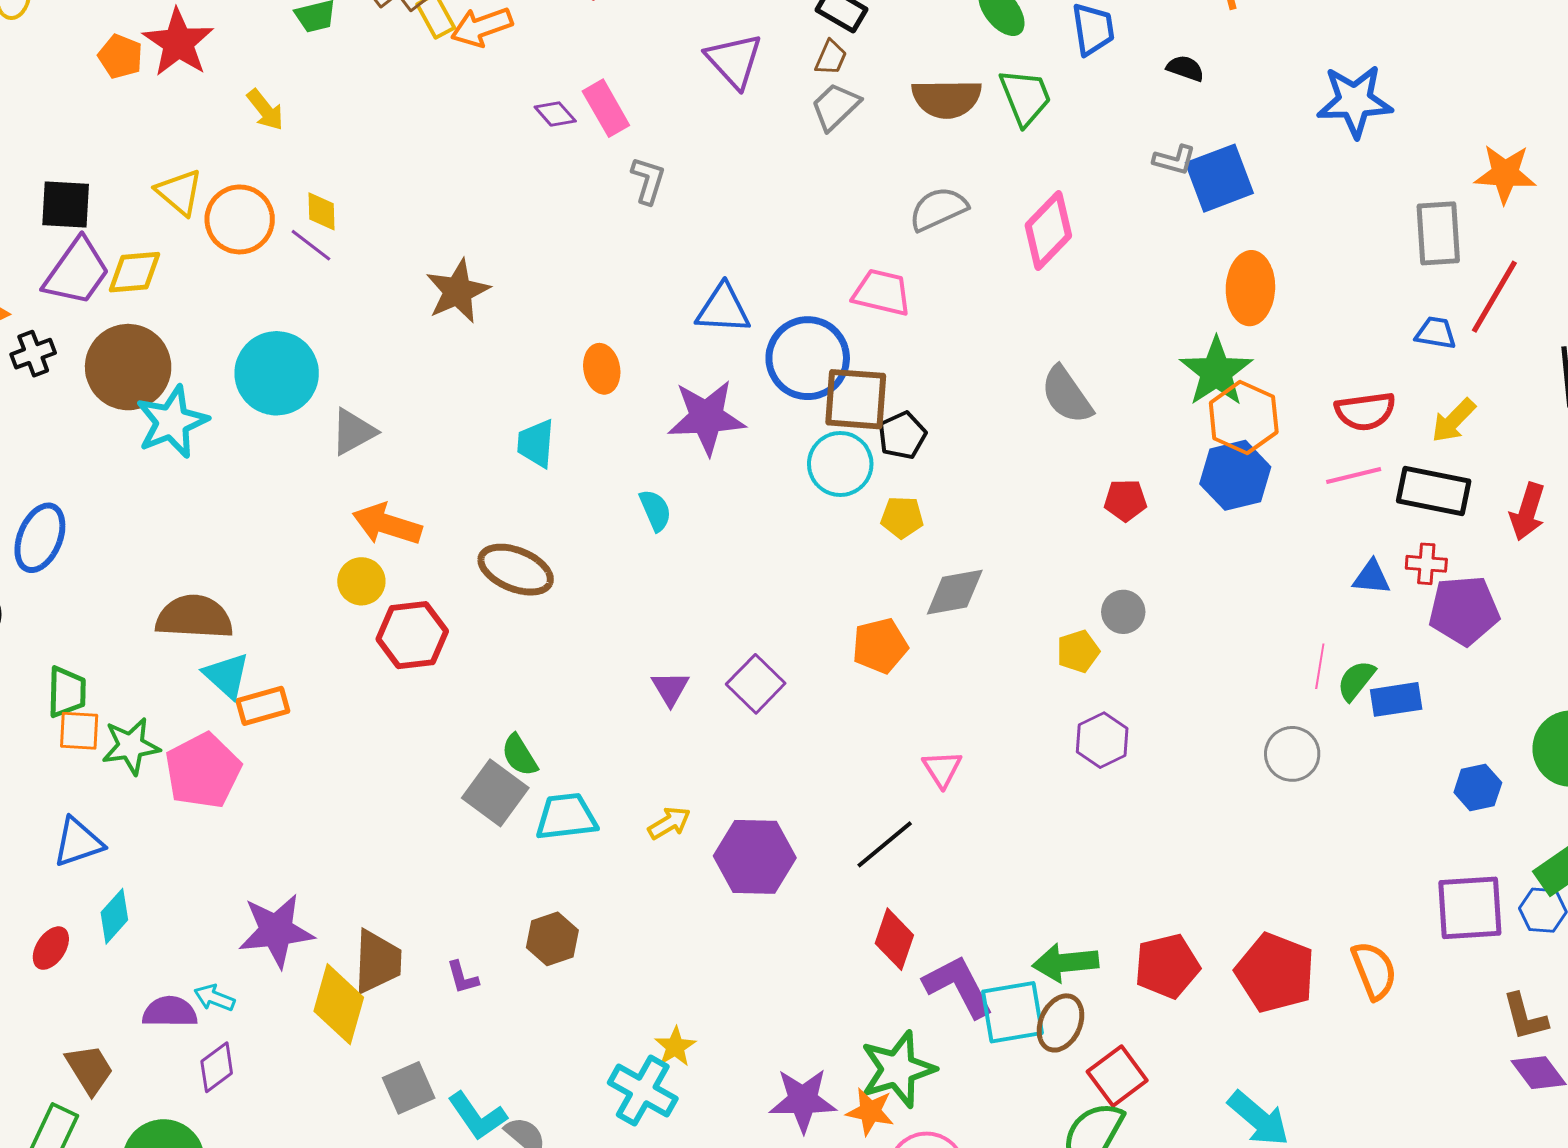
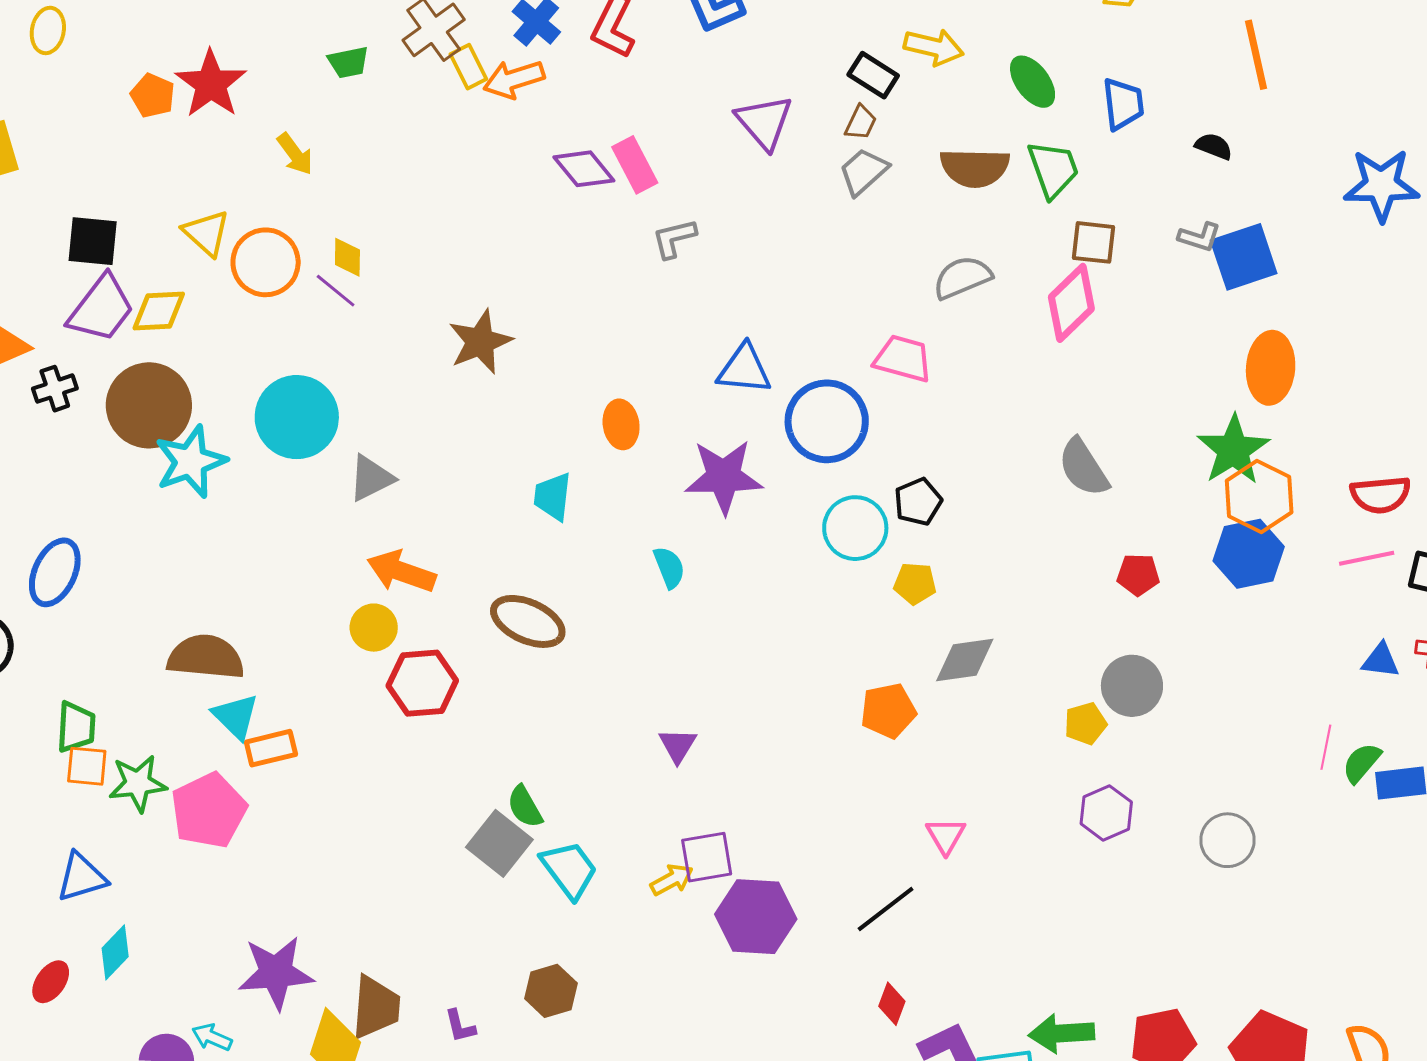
purple diamond: (555, 114) -> (584, 169), size x1.5
gray L-shape: (648, 180) -> (674, 238), turned -123
brown square: (856, 399) -> (1094, 242), moved, size x0.7
gray circle: (1123, 612) -> (1132, 686), size x1.4
purple square: (756, 684) -> (707, 857), moved, turned 34
gray circle: (1292, 754) -> (1227, 840), moved
cyan trapezoid: (566, 817) -> (569, 870), turned 58
red diamond: (894, 939) -> (892, 1004), size x0.7

